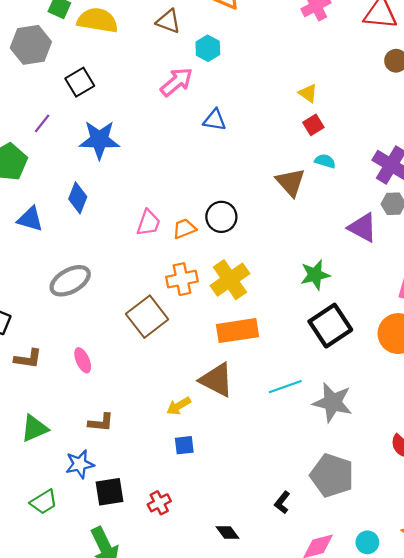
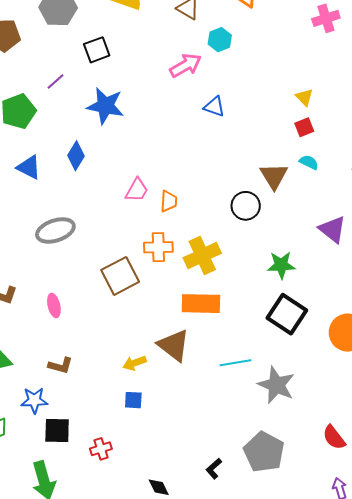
black circle: (221, 217) -> (246, 206), moved
orange trapezoid: (184, 229) -> (169, 201), turned 105
black square: (330, 326) -> (287, 314), turned -33

